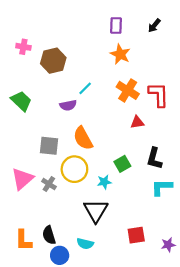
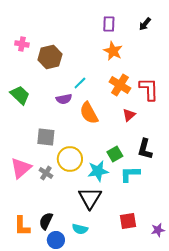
red triangle: (137, 122) -> (129, 115), turned -32
orange semicircle: (83, 138) -> (89, 113), moved
cyan star: (104, 182) -> (98, 171), size x1.5
cyan L-shape: (162, 187) -> (130, 174), moved
black semicircle: (49, 235) -> (46, 221), turned 42

